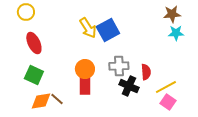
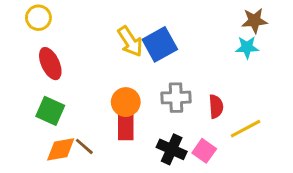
cyan star: (176, 33) -> (247, 47), moved
black cross: (129, 86) -> (172, 149), moved
pink square: (168, 102) -> (204, 151), moved

